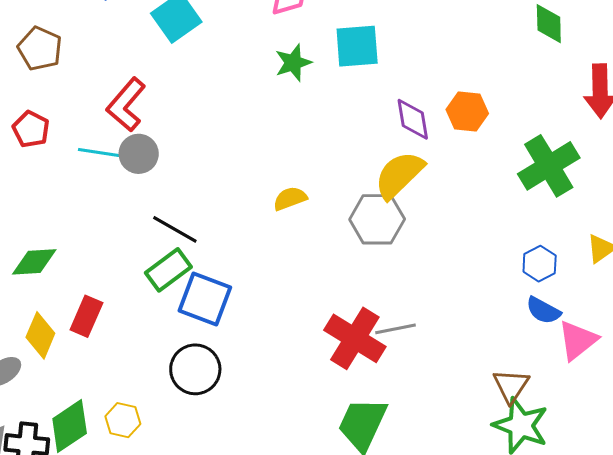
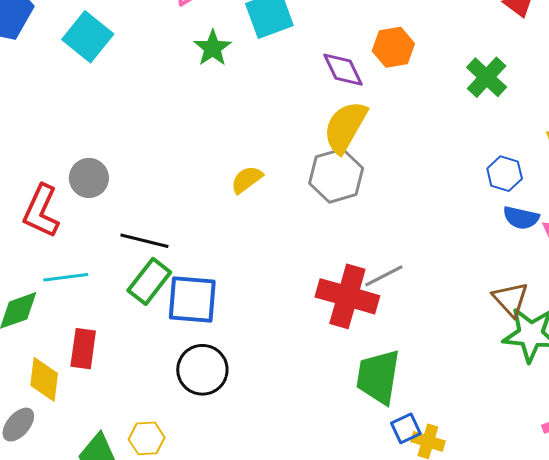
red L-shape: (126, 105) -> (41, 211), moved
cyan line: (100, 153) -> (66, 277), moved
green cross: (549, 166) -> (487, 77), size x0.7

